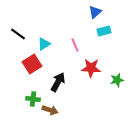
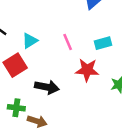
cyan rectangle: (104, 31) -> (103, 43), moved
black arrow: (58, 82) -> (47, 87), turned 72

